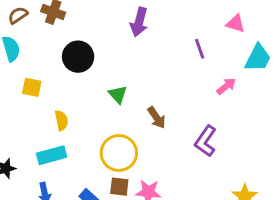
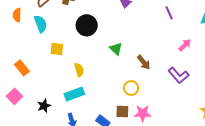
pink arrow: (226, 86) -> (185, 45), moved
purple L-shape: (206, 141) -> (179, 75), turned -70
yellow circle: (119, 153) -> (131, 88), moved, size x0.6

